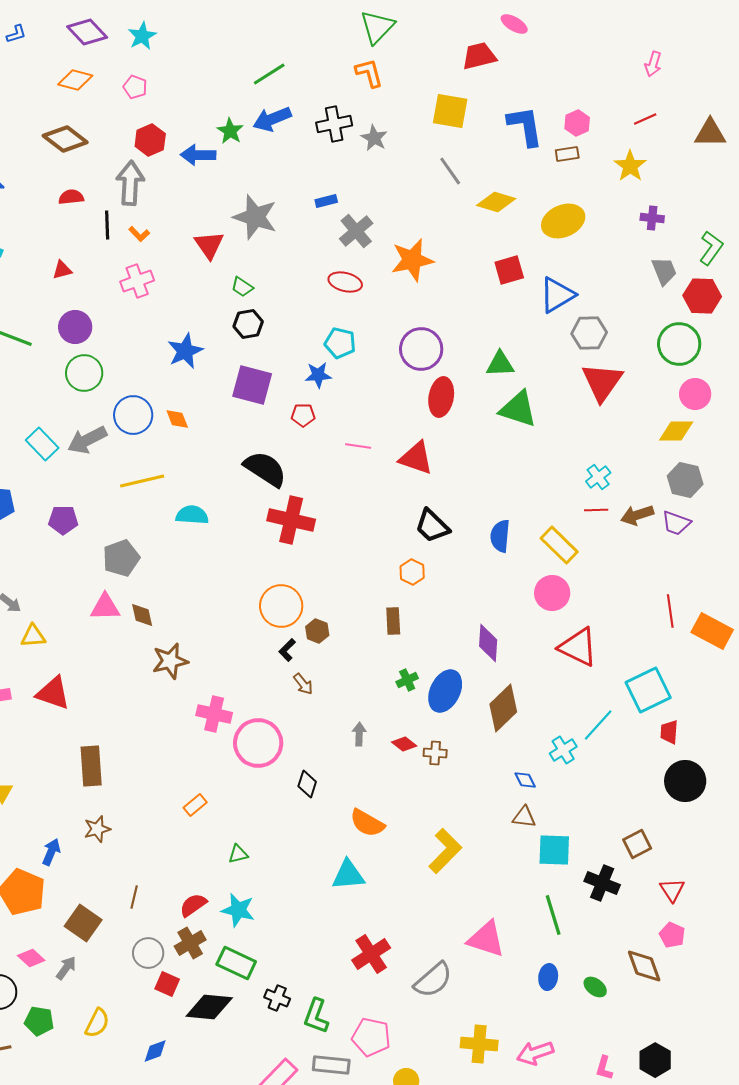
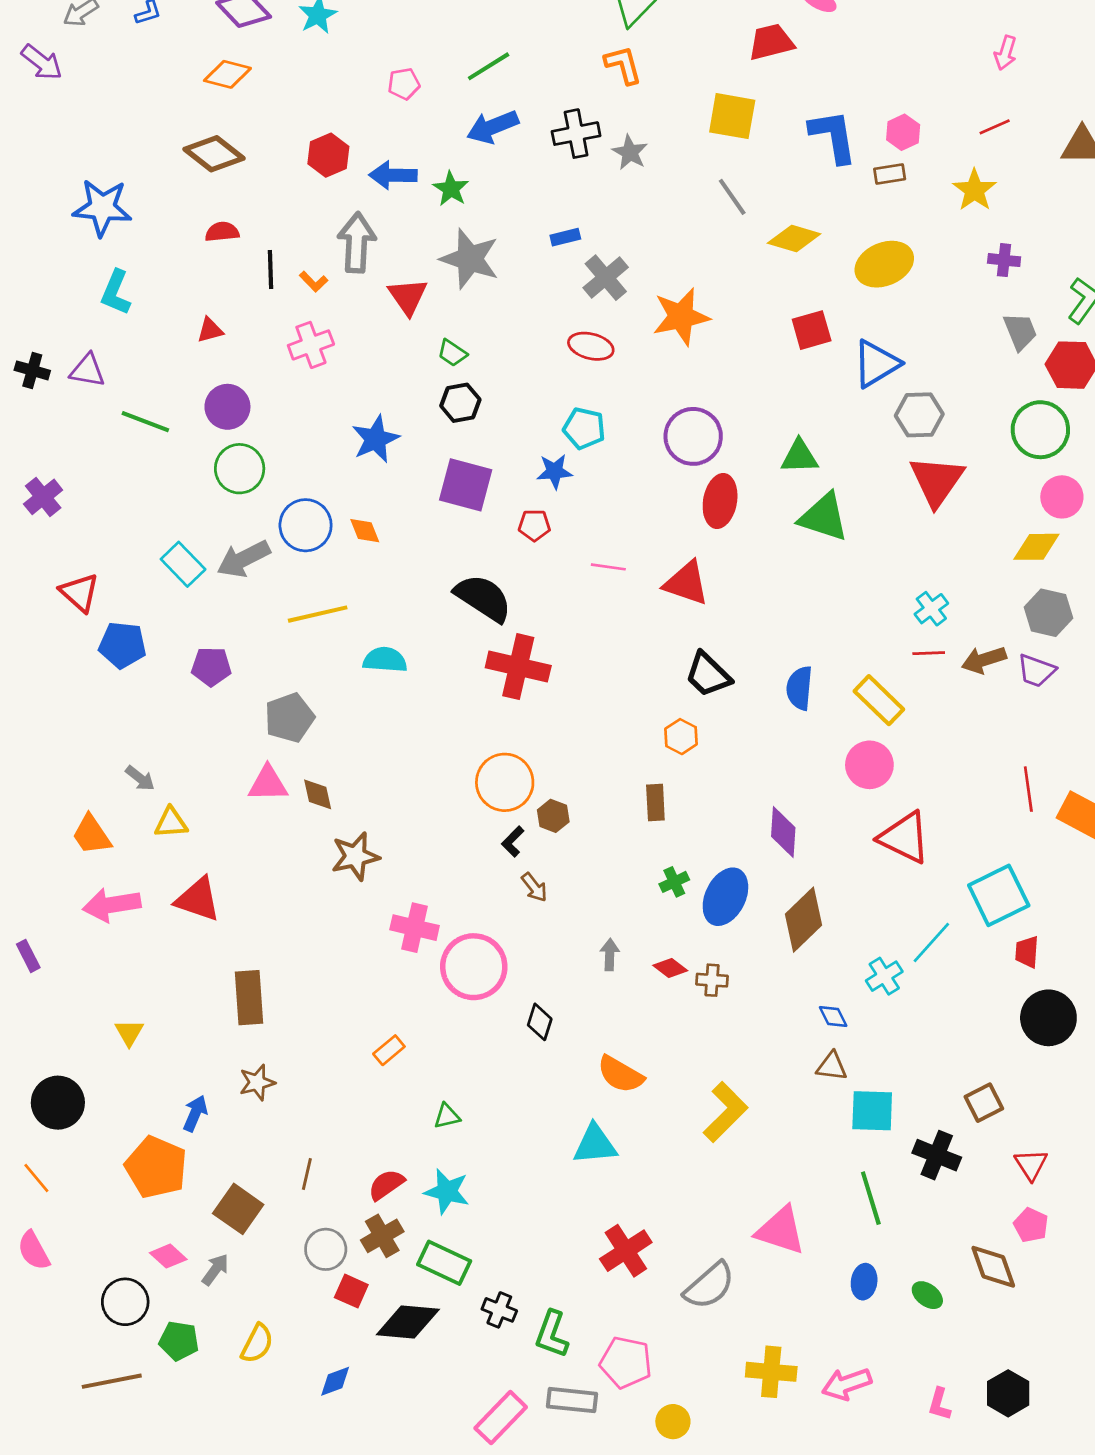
pink pentagon: (135, 87) -> (404, 84), moved, turned -30
green star: (230, 131) -> (451, 189), moved
gray arrow: (130, 183) -> (357, 243), moved

